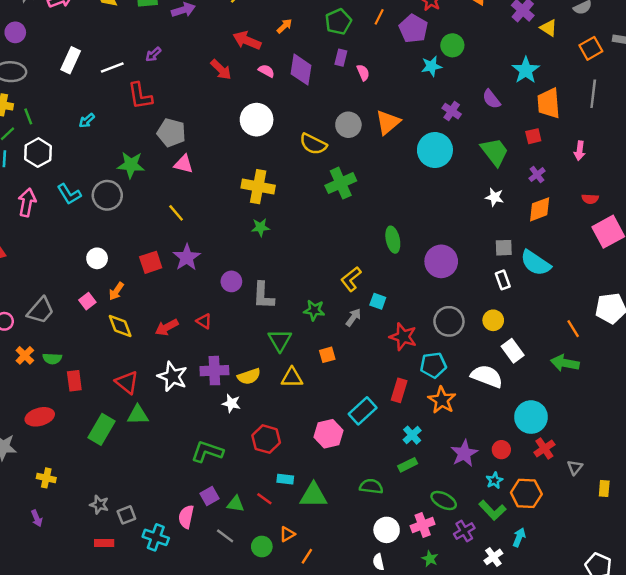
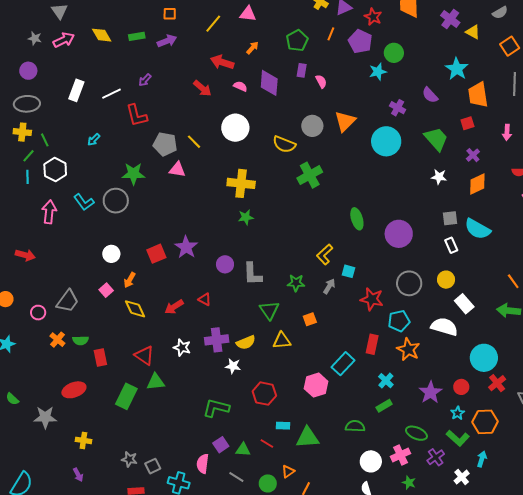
yellow line: (176, 213) -> (194, 142), moved
white star: (172, 377) -> (182, 348), size x0.7

